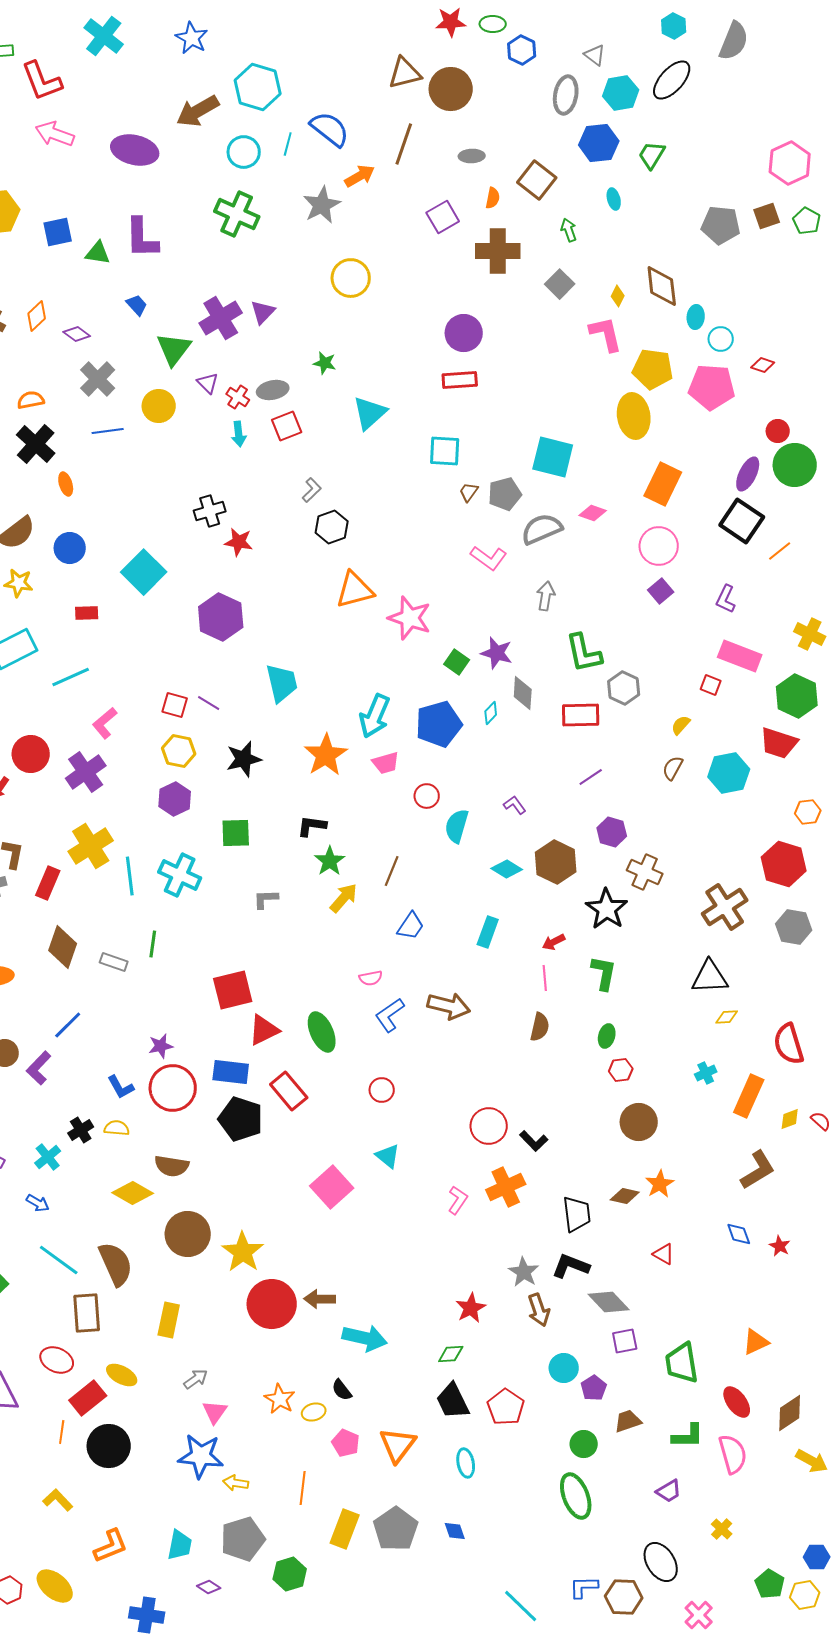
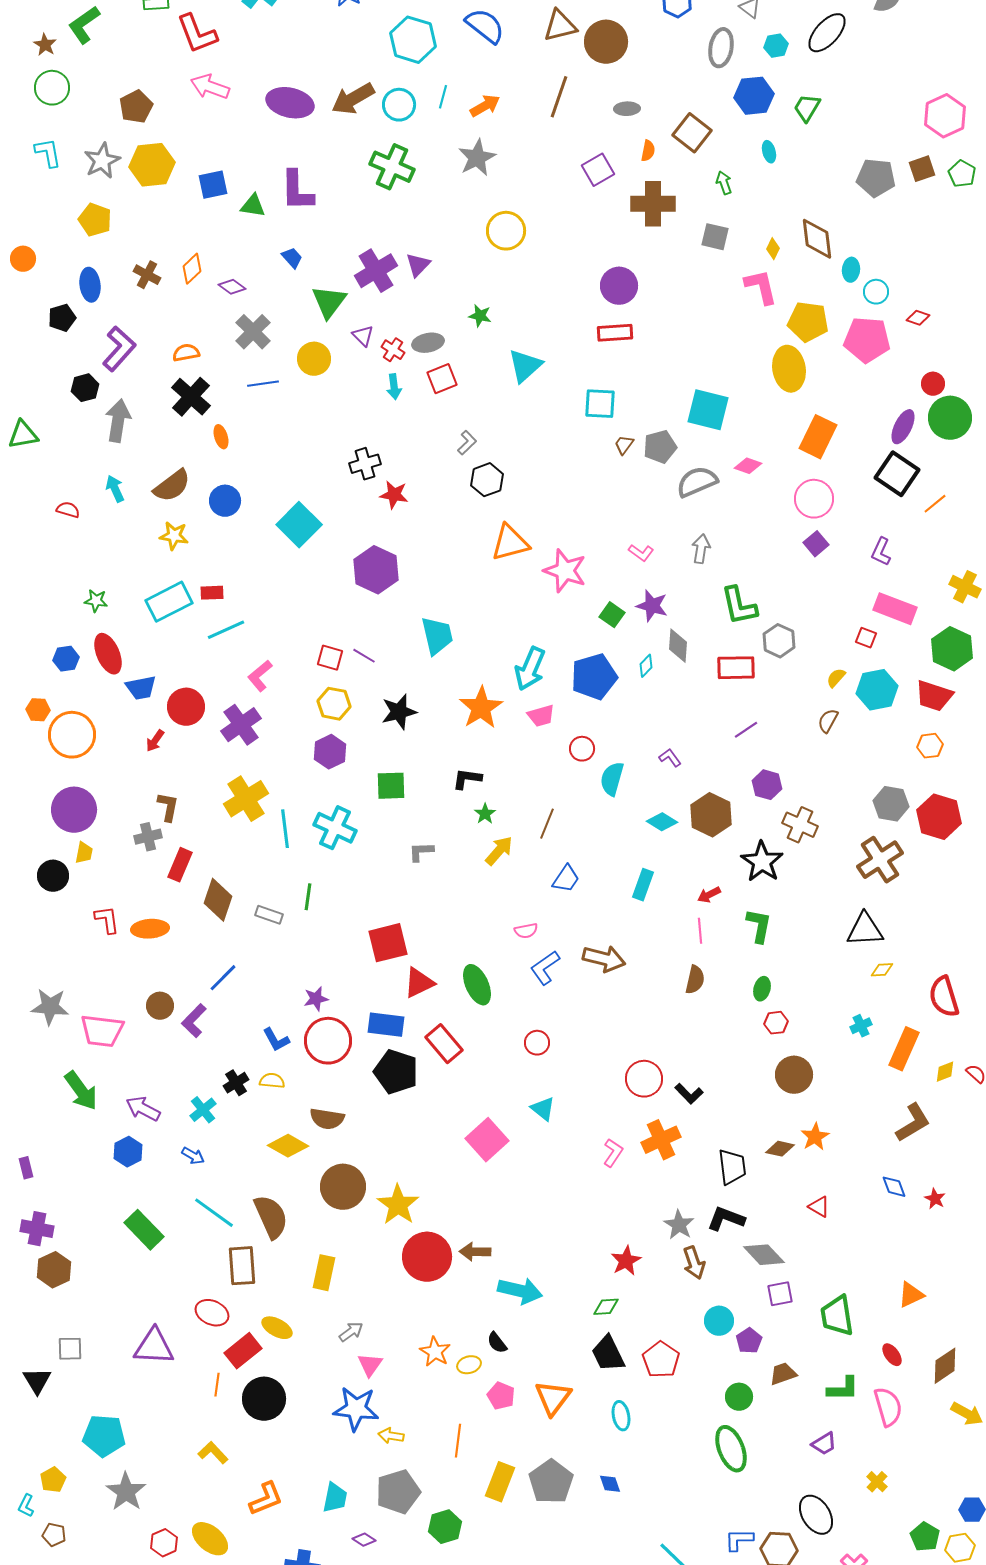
cyan hexagon: (621, 93) -> (776, 46), size x0.7
brown arrow: (198, 111) -> (353, 99), moved
blue semicircle: (330, 129) -> (485, 26), moved
orange arrow: (360, 176) -> (485, 106), moved
gray square: (560, 284) -> (715, 237), turned -32
pink L-shape: (489, 558) -> (641, 553), moved, size x0.7
red rectangle: (87, 613) -> (212, 593), moved
cyan hexagon: (729, 773) -> (877, 690), moved
orange hexagon: (808, 812) -> (930, 746), moved
green star: (330, 861) -> (485, 814), size x0.7
red rectangle: (48, 883) -> (180, 865), moved
gray hexagon: (794, 927) -> (891, 804), moved
red ellipse: (737, 1402) -> (892, 1355), size x0.7

